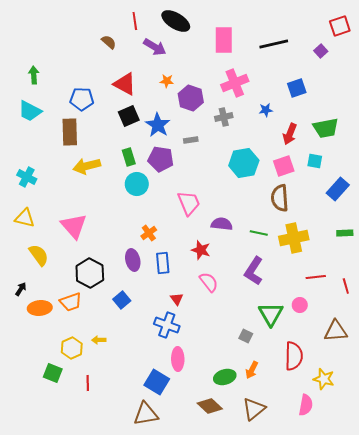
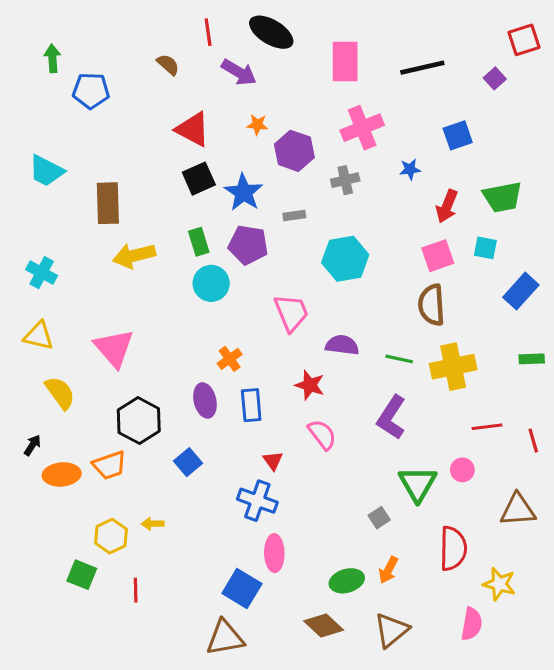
green arrow: (34, 75) -> (52, 58), moved
blue pentagon: (82, 99) -> (91, 91), moved
cyan hexagon: (244, 163) -> (345, 259), moved
gray square: (246, 336) -> (379, 518), turned 32

